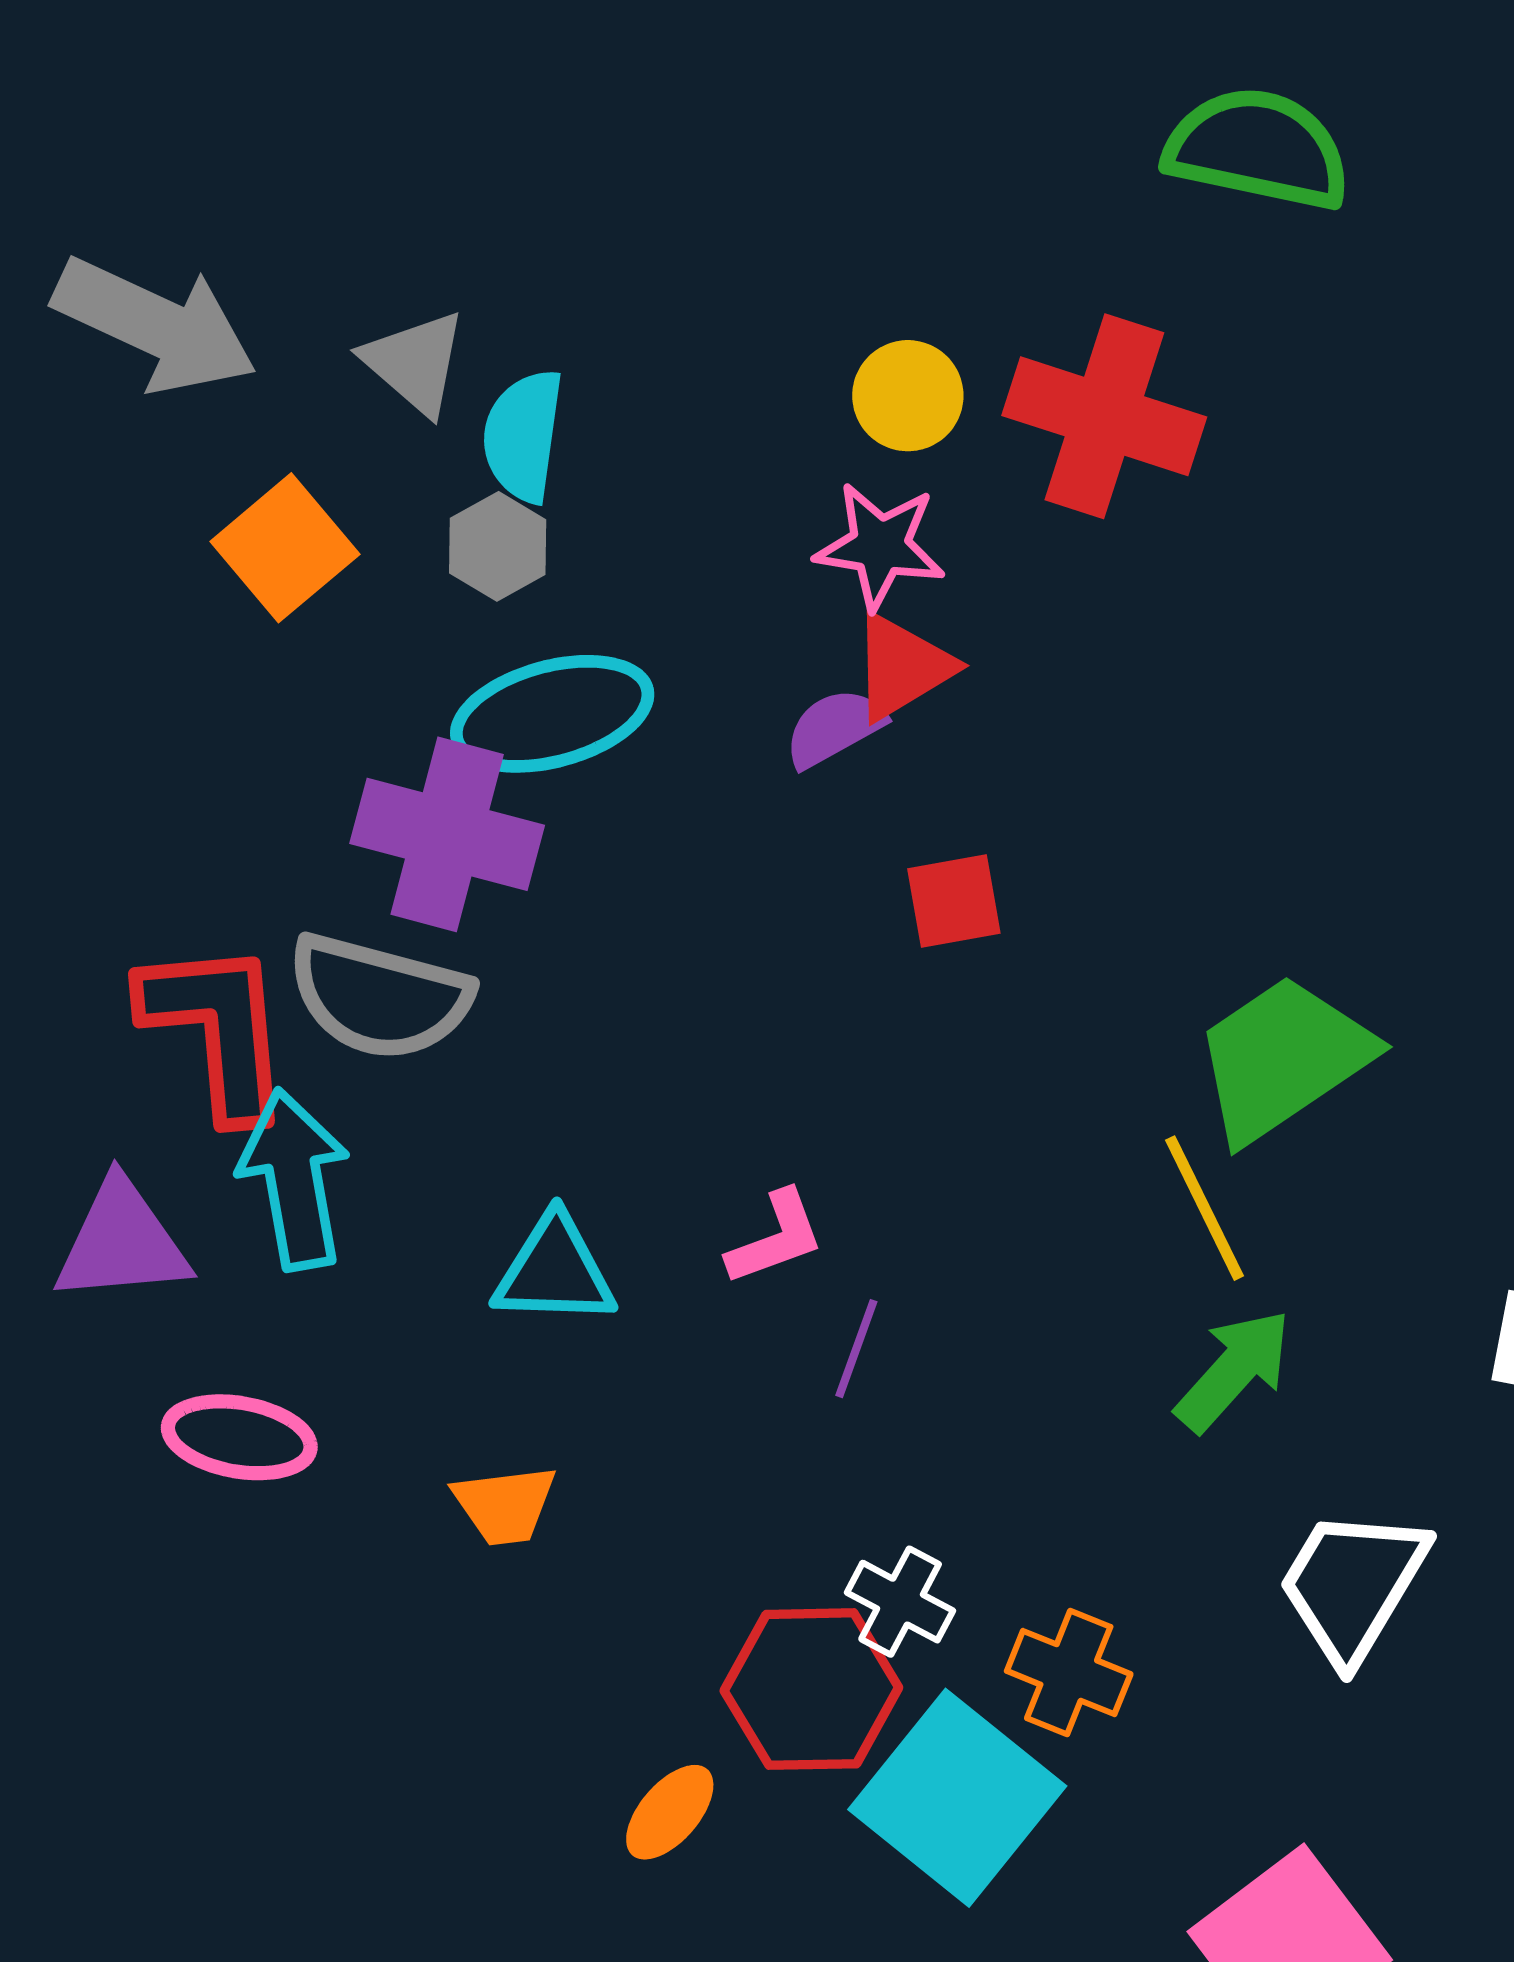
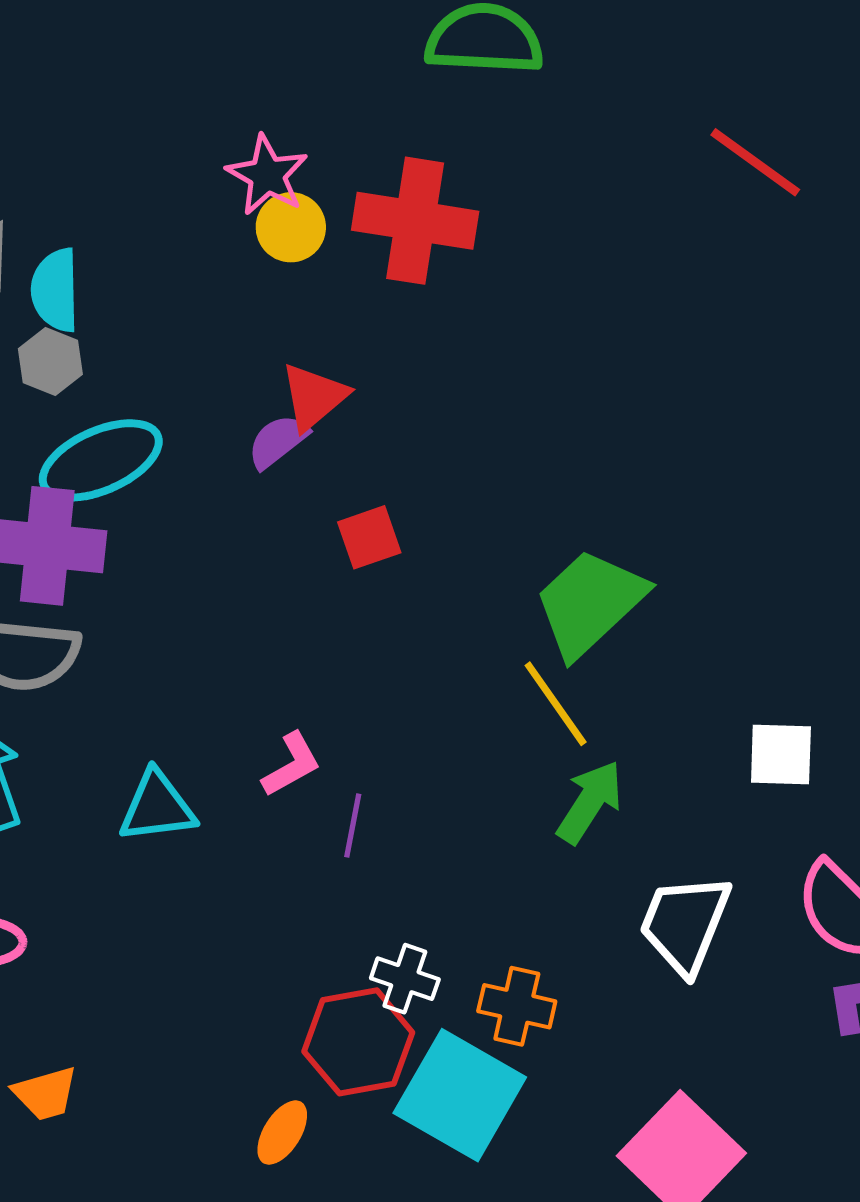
pink star: (880, 546) -> (267, 175), moved, turned 30
orange trapezoid: (505, 1505) -> (45, 1094), moved

